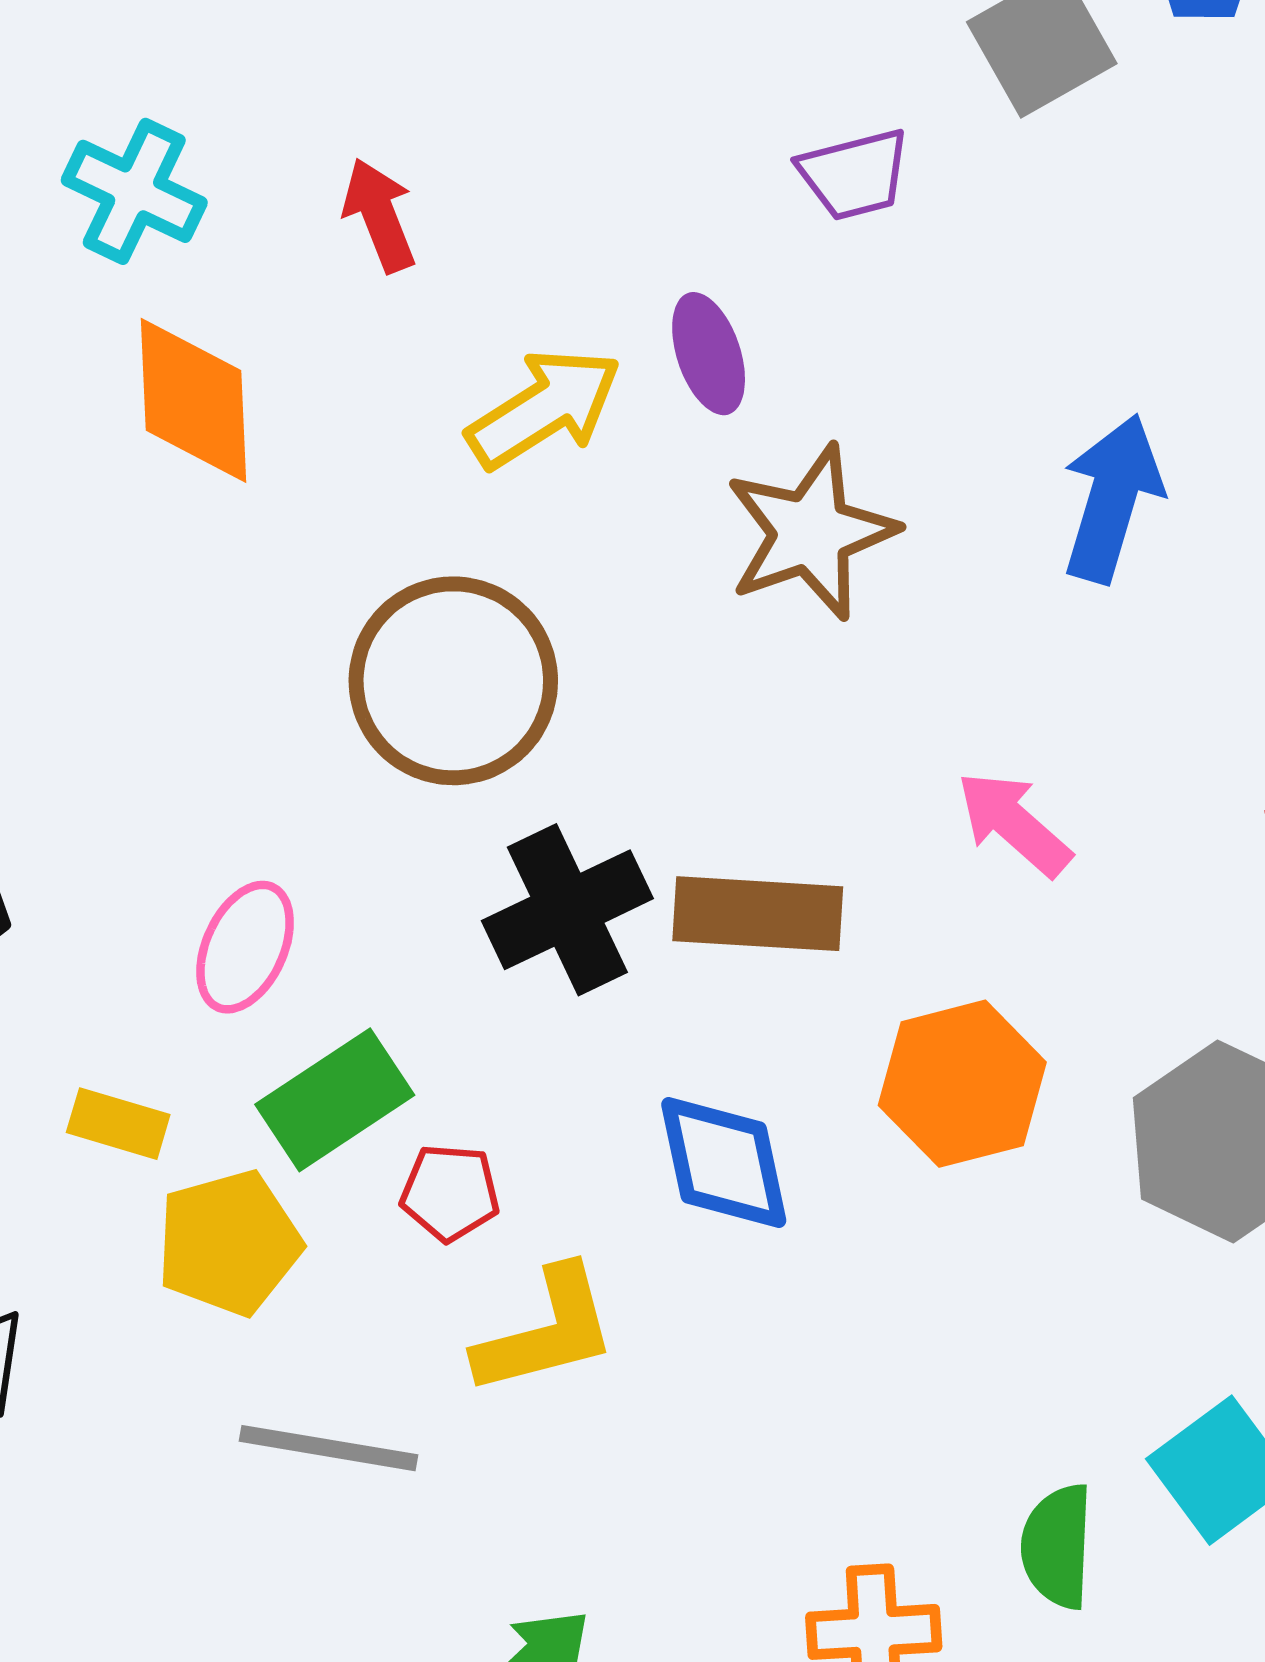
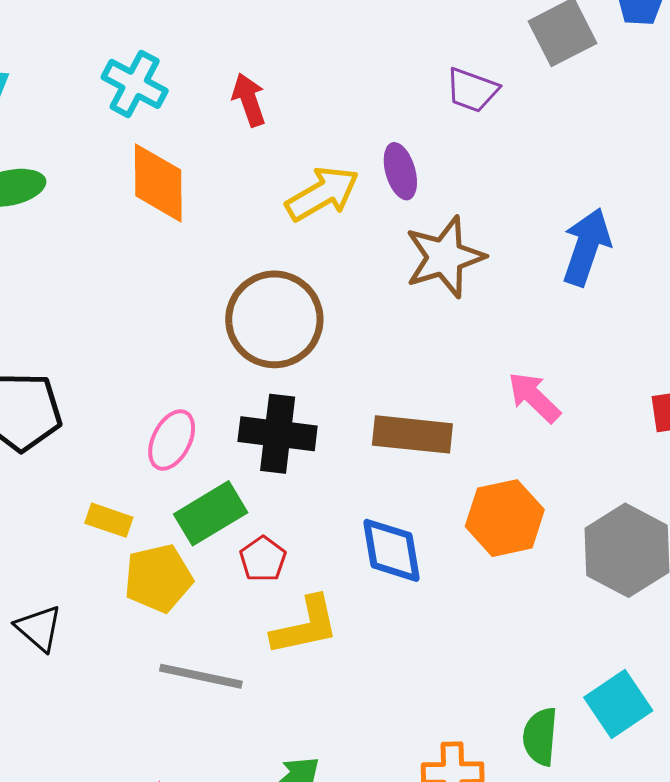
purple trapezoid: (854, 174) -> (472, 90), turned 32
black cross: (567, 910) -> (278, 434), moved, turned 30
red pentagon: (450, 1193) -> (263, 559), turned 30

